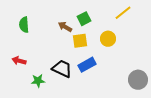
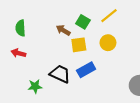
yellow line: (123, 13) -> (109, 16), moved
green square: (84, 19) -> (83, 22), turned -32
red arrow: (19, 61) -> (18, 53), moved

